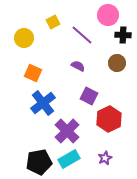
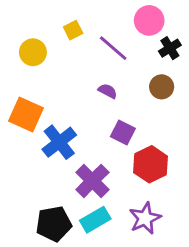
black cross: (123, 35) -> (170, 48), turned -35
orange square: (33, 73) -> (26, 115), moved, size x1.4
purple star: (105, 158) -> (145, 218), size x1.6

